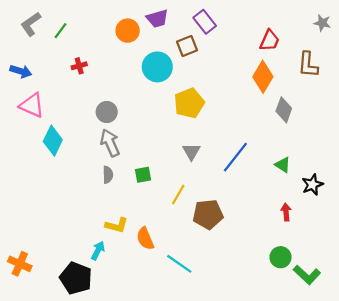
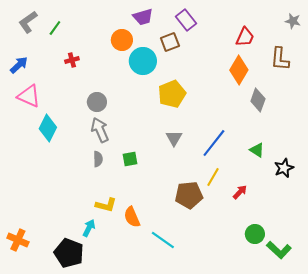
orange circle: (128, 31) -> (122, 40), moved
blue arrow: (21, 71) -> (19, 65), turned -60
yellow line: (178, 195) -> (213, 177), moved
red arrow: (286, 212) -> (240, 192), moved, turned 49

